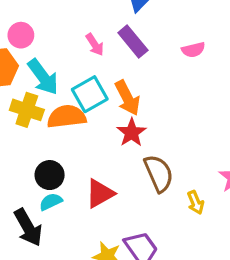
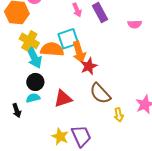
cyan arrow: (43, 77) -> (34, 57), moved
orange arrow: (127, 98) -> (79, 52), moved
brown semicircle: (159, 173) -> (100, 93), turned 150
black arrow: (28, 227) -> (17, 111), size x0.6

